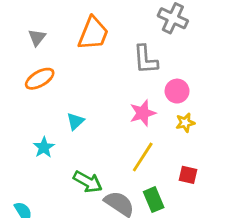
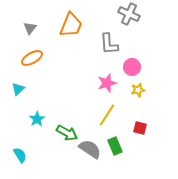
cyan triangle: (75, 121) -> (18, 89), moved
cyan star: (44, 147) -> (37, 119), moved

